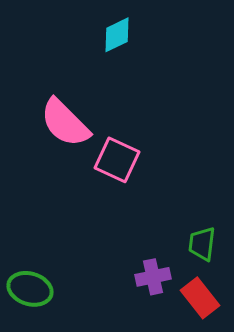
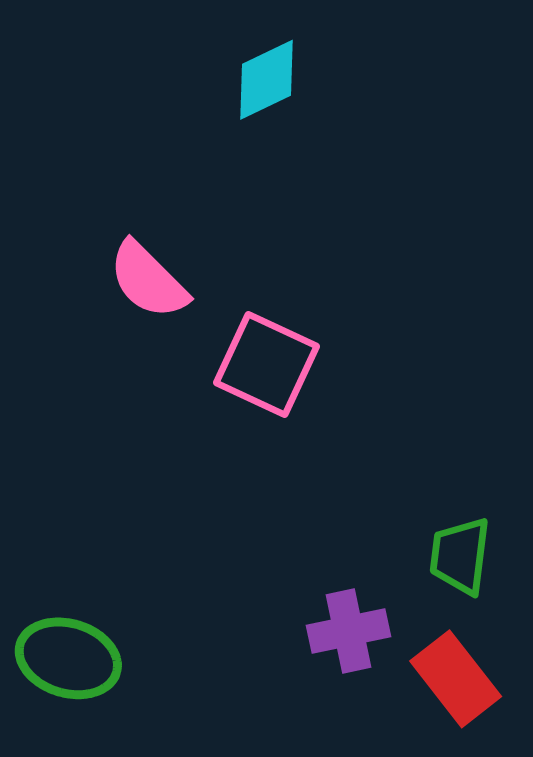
pink semicircle: (65, 123) -> (148, 280), size x0.7

